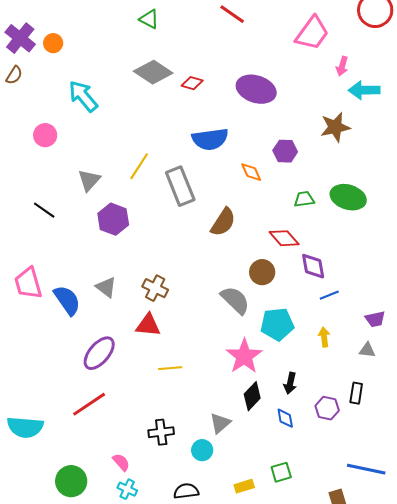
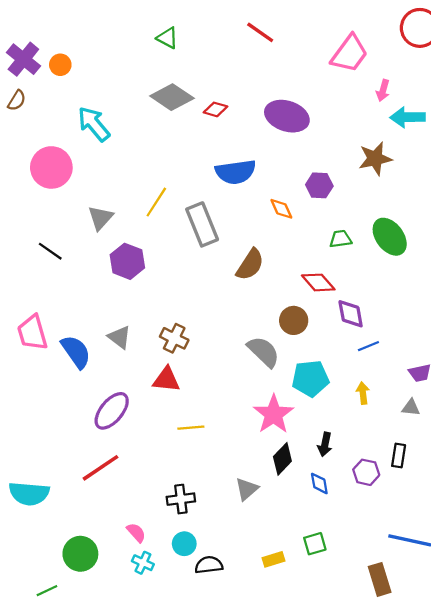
pink circle: (45, 135) -> (51, 167), size x1.6
green ellipse: (348, 197) -> (390, 237), turned 36
cyan circle: (202, 450) -> (184, 544), moved

